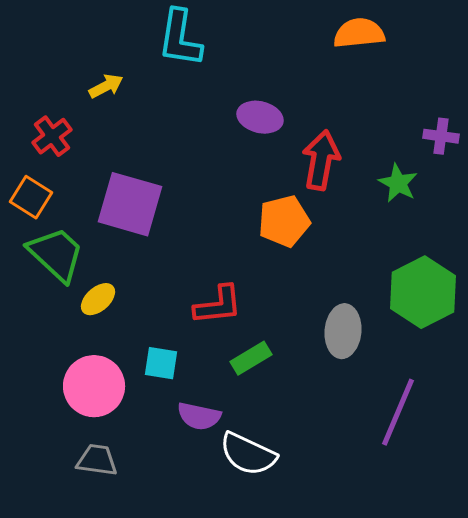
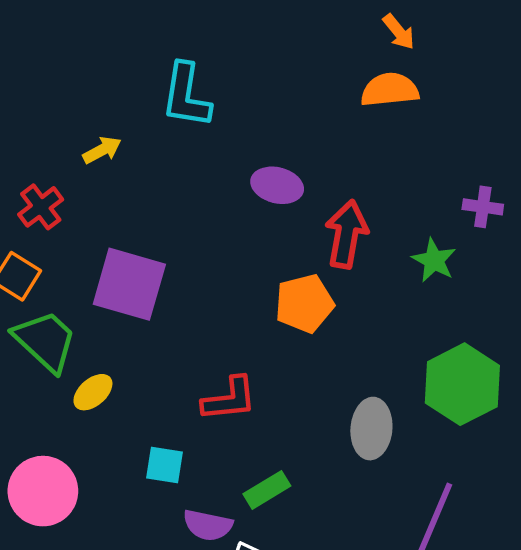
green rectangle: (251, 358) -> (267, 490), moved
pink circle: (94, 386) -> (43, 491), moved

